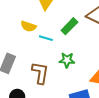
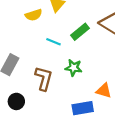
yellow semicircle: (28, 26) -> (34, 15), moved, turned -42

